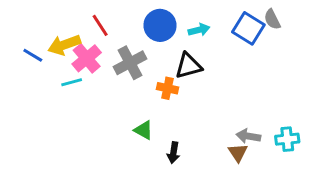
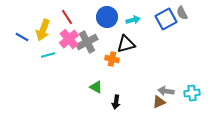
blue square: (248, 28) -> (166, 19), turned 30
yellow arrow: (64, 45) -> (43, 30), turned -50
pink cross: (87, 58) -> (69, 39), moved
brown triangle: (238, 153) -> (159, 102), turned 40

